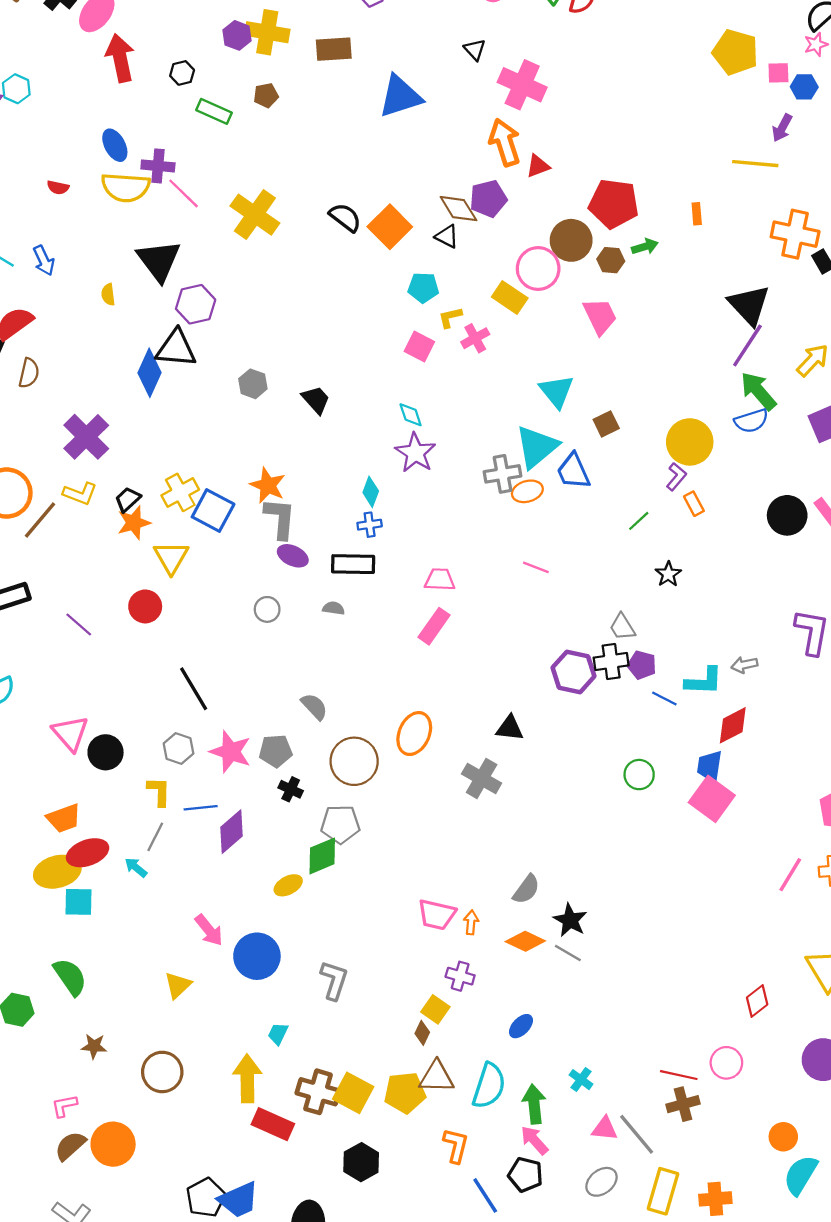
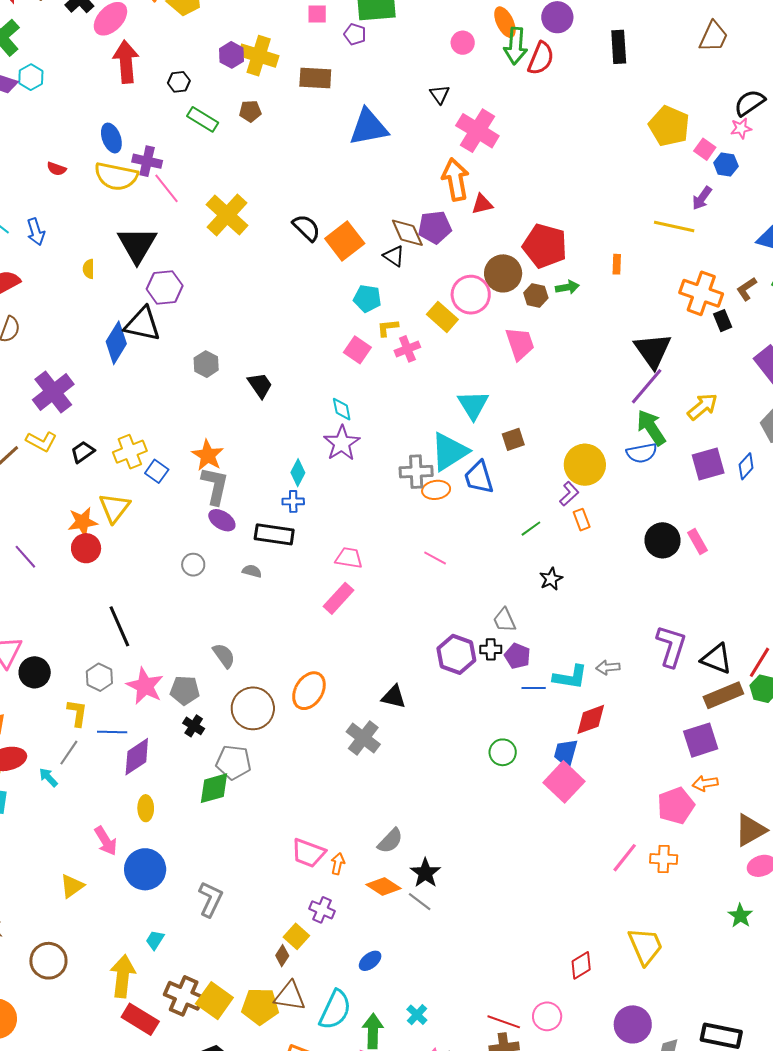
pink square: (778, 73) -> (705, 149), turned 30
blue square: (213, 511) -> (157, 471), size x0.6
orange star: (134, 523) -> (83, 522), moved
black cross: (611, 661) -> (491, 649), size x0.7
blue line: (664, 698) -> (534, 688), turned -35
yellow ellipse: (288, 885) -> (146, 808), moved, turned -70

